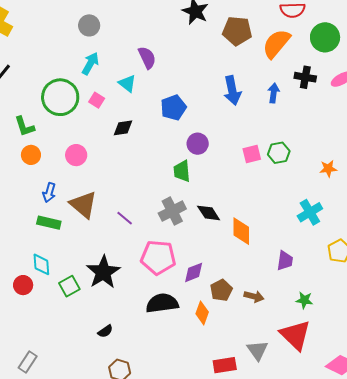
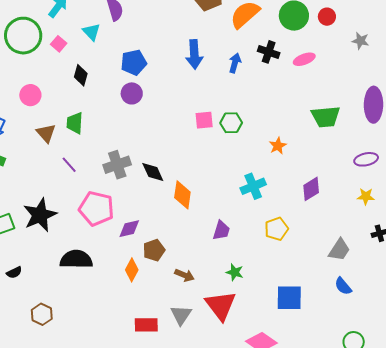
black diamond: (123, 128) -> (81, 75), turned -75
purple circle: (198, 144) -> (132, 93), moved
orange star: (328, 169) -> (278, 146), turned -30
green trapezoid: (182, 171) -> (75, 123), moved
brown triangle: (83, 205) -> (46, 133), moved, size x0.7
brown arrow: (254, 296) -> (184, 275), moved
black semicircle: (162, 303) -> (76, 259), moved
black semicircle: (105, 331) -> (14, 272), moved

